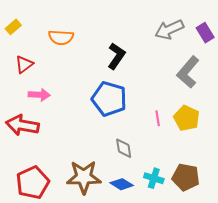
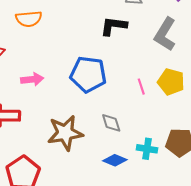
black L-shape: (116, 56) -> (114, 26), moved, turned -108
pink arrow: (39, 95) -> (32, 79), moved
brown star: (84, 177) -> (65, 133), moved

